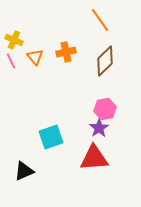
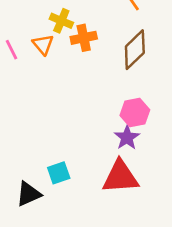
yellow cross: (14, 40) -> (61, 21), moved
cyan square: (51, 137) -> (59, 173), moved, size x0.7

